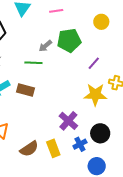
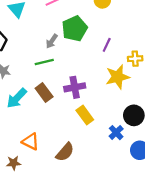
brown rectangle: (25, 90) -> (44, 92), turned 54
purple cross: (68, 121) -> (75, 87), moved, turned -36
yellow rectangle: (53, 148) -> (85, 115), moved

